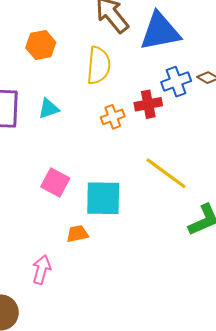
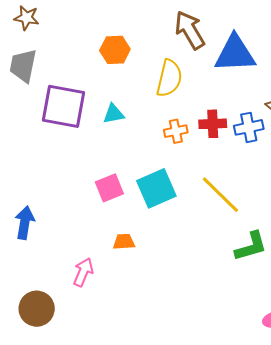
blue cross: (176, 82) -> (249, 127), moved
pink square: (55, 182) -> (109, 188), turned 32
cyan square: (103, 198) -> (156, 188), moved, turned -33

